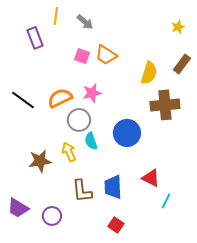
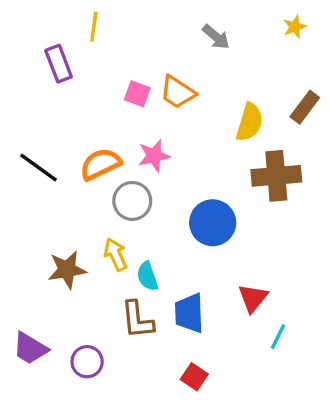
gray arrow: (85, 22) -> (216, 37), moved
yellow star: (178, 27) -> (295, 27), moved
cyan semicircle: (91, 141) -> (147, 276), moved
red triangle: (151, 178) -> (253, 298), turned 42

